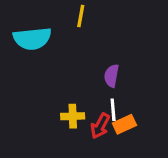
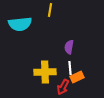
yellow cross: (73, 116) -> (45, 72), size x1.5
red arrow: (100, 126) -> (63, 87), moved

